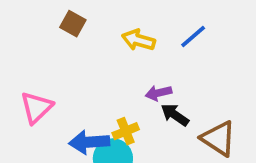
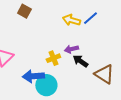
yellow arrow: (138, 40) -> (71, 20), moved
yellow cross: (126, 131) -> (53, 58), moved

